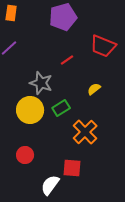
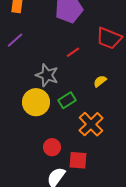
red circle: (25, 155) -> (52, 147), moved

